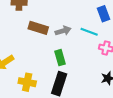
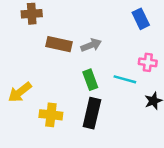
cyan line: (89, 32) -> (125, 79), moved

